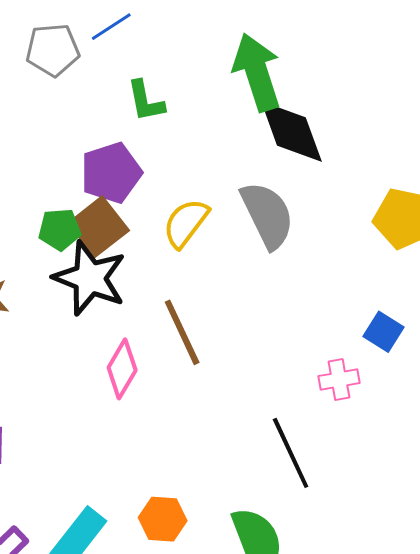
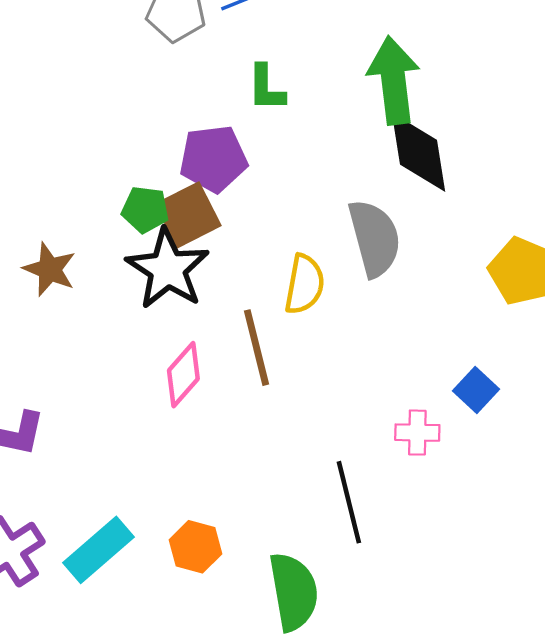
yellow semicircle: (186, 223) -> (304, 284), moved, turned 142

